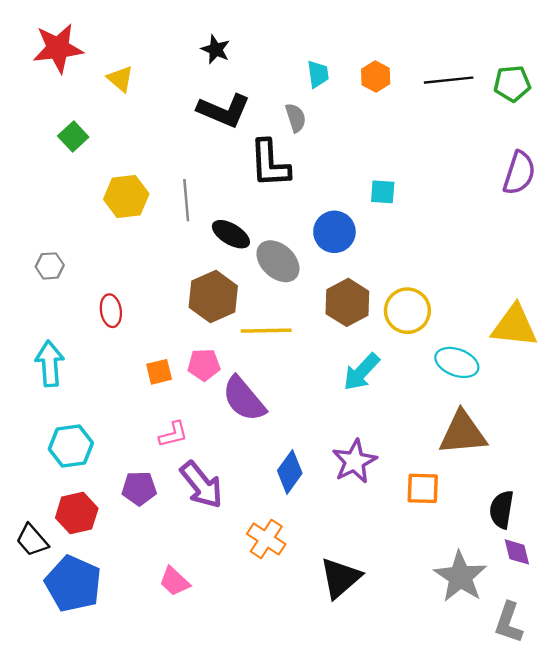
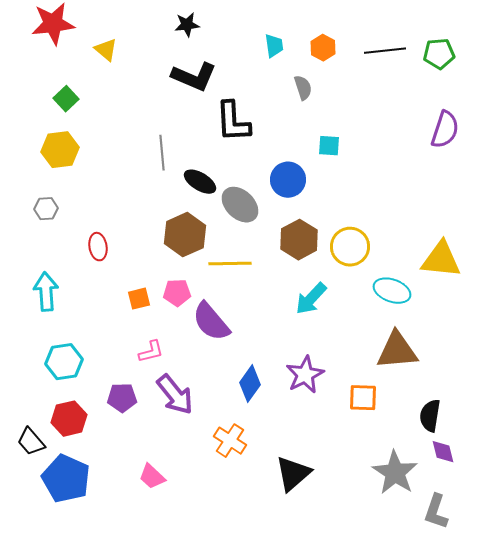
black star: (216, 49) -> (187, 25), turned -30
gray semicircle: (296, 118) -> (303, 88), moved
yellow hexagon: (126, 197) -> (60, 150), moved

